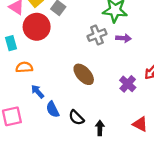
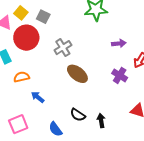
gray cross: (97, 35) -> (63, 48), moved
purple arrow: (123, 38) -> (119, 43), moved
blue semicircle: (53, 109) -> (55, 129), moved

